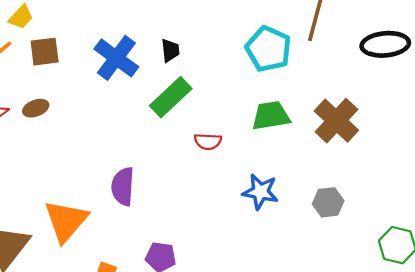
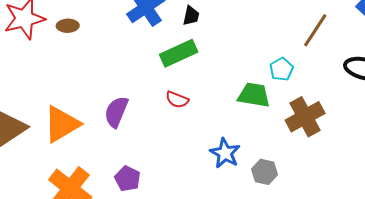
cyan pentagon: (268, 49) -> (281, 69), moved, size x0.6
red semicircle: (208, 141) -> (177, 100), moved
gray hexagon: (328, 202) -> (264, 172), moved

